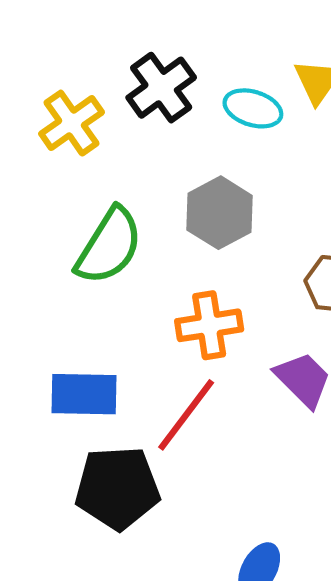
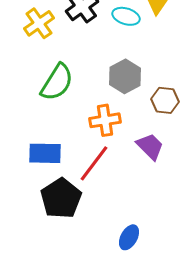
gray hexagon: (220, 213) -> (125, 76), moved
black pentagon: (117, 488) -> (61, 198), turned -30

